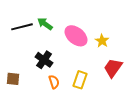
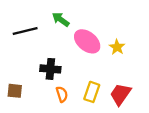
green arrow: (45, 24) -> (61, 20), moved
black cross: (44, 60) -> (50, 69), turned -30
red trapezoid: (113, 68) -> (120, 94), moved

